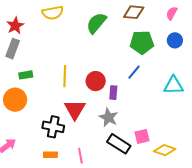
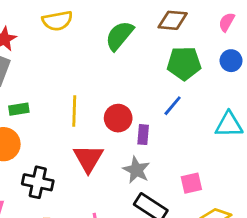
black cross: (53, 127) -> (38, 182), moved
pink square: (142, 136) -> (191, 183), moved

